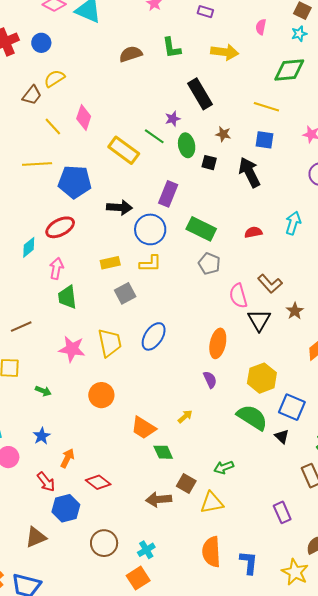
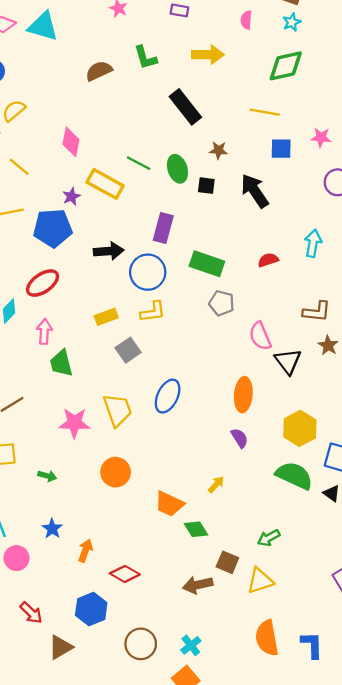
pink diamond: (84, 118) -> (71, 142), moved
purple star: (173, 119) -> (71, 196), moved
blue square: (264, 140) -> (281, 149), moved
brown L-shape: (270, 284) -> (317, 312), moved, turned -35
red arrow: (46, 482) -> (31, 613), moved

